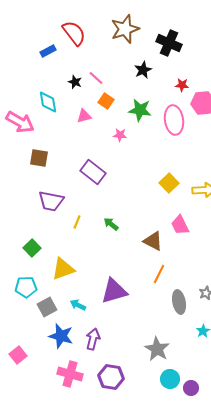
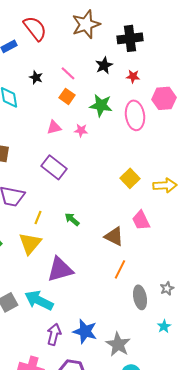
black cross: (169, 43) -> (130, 38), turned -30
pink line: (96, 78) -> (68, 73), moved
red star: (182, 85) -> (133, 76), moved
pink triangle: (84, 116) -> (54, 127), moved
yellow triangle: (63, 269) -> (30, 243), moved, turned -30
purple triangle: (114, 291) -> (60, 269), moved
cyan arrow: (78, 305) -> (39, 300), size x1.8
blue star: (61, 336) -> (85, 331), moved

